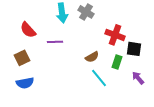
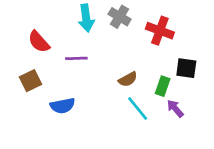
red cross: (115, 35) -> (160, 31), moved
purple arrow: (138, 78) -> (175, 108), moved
blue semicircle: (25, 83) -> (62, 106), moved

